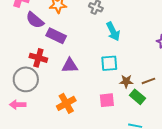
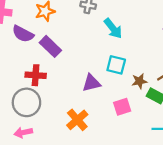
purple rectangle: (56, 36) -> (50, 46), turned 30
cyan square: (109, 63) -> (116, 65), turned 30
purple triangle: (70, 66) -> (91, 83), moved

